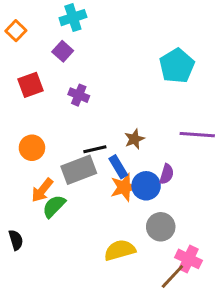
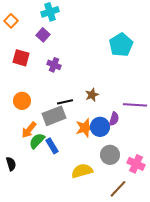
red square: (30, 85) -> (21, 58), turned 36
purple line: (197, 135) -> (135, 105), moved
blue rectangle: (118, 167) -> (52, 146), moved
pink cross: (189, 259) -> (136, 164), moved

